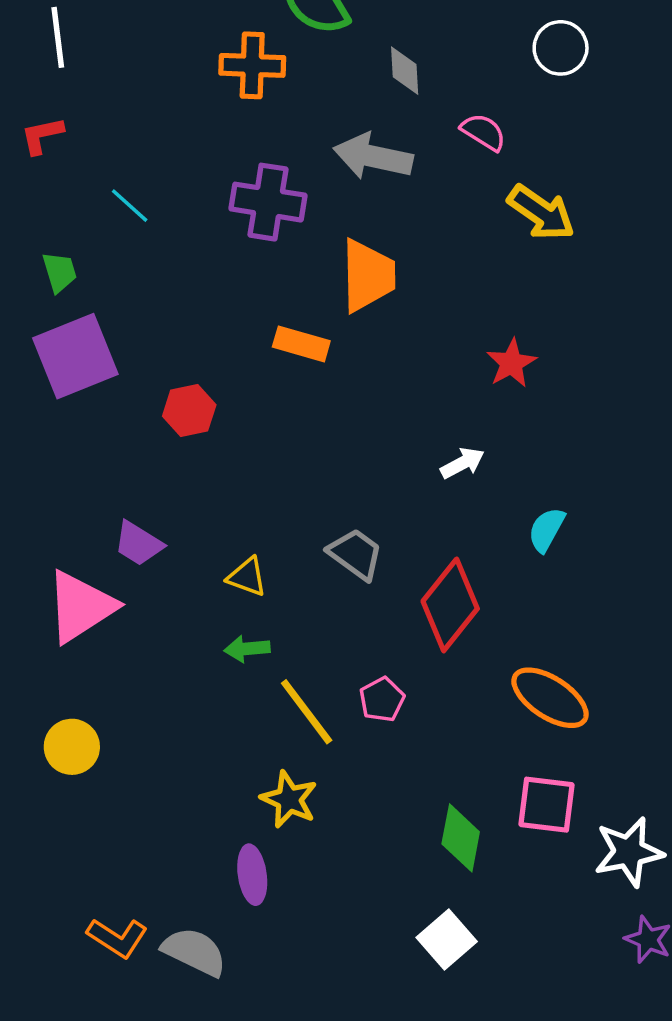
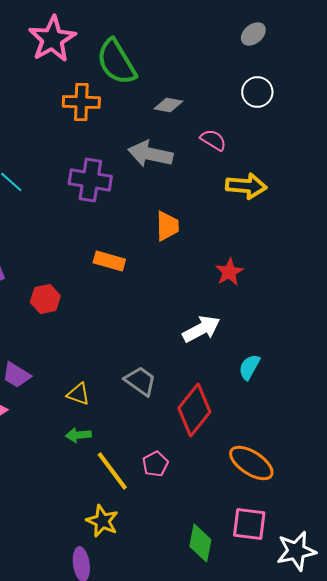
gray diamond: (405, 71) -> (168, 105), turned -76
yellow arrow: (541, 213) -> (246, 186), turned -30
orange trapezoid: (368, 276) -> (167, 226), moved, size x0.7
white arrow: (462, 463) -> (201, 329), size x1.5

